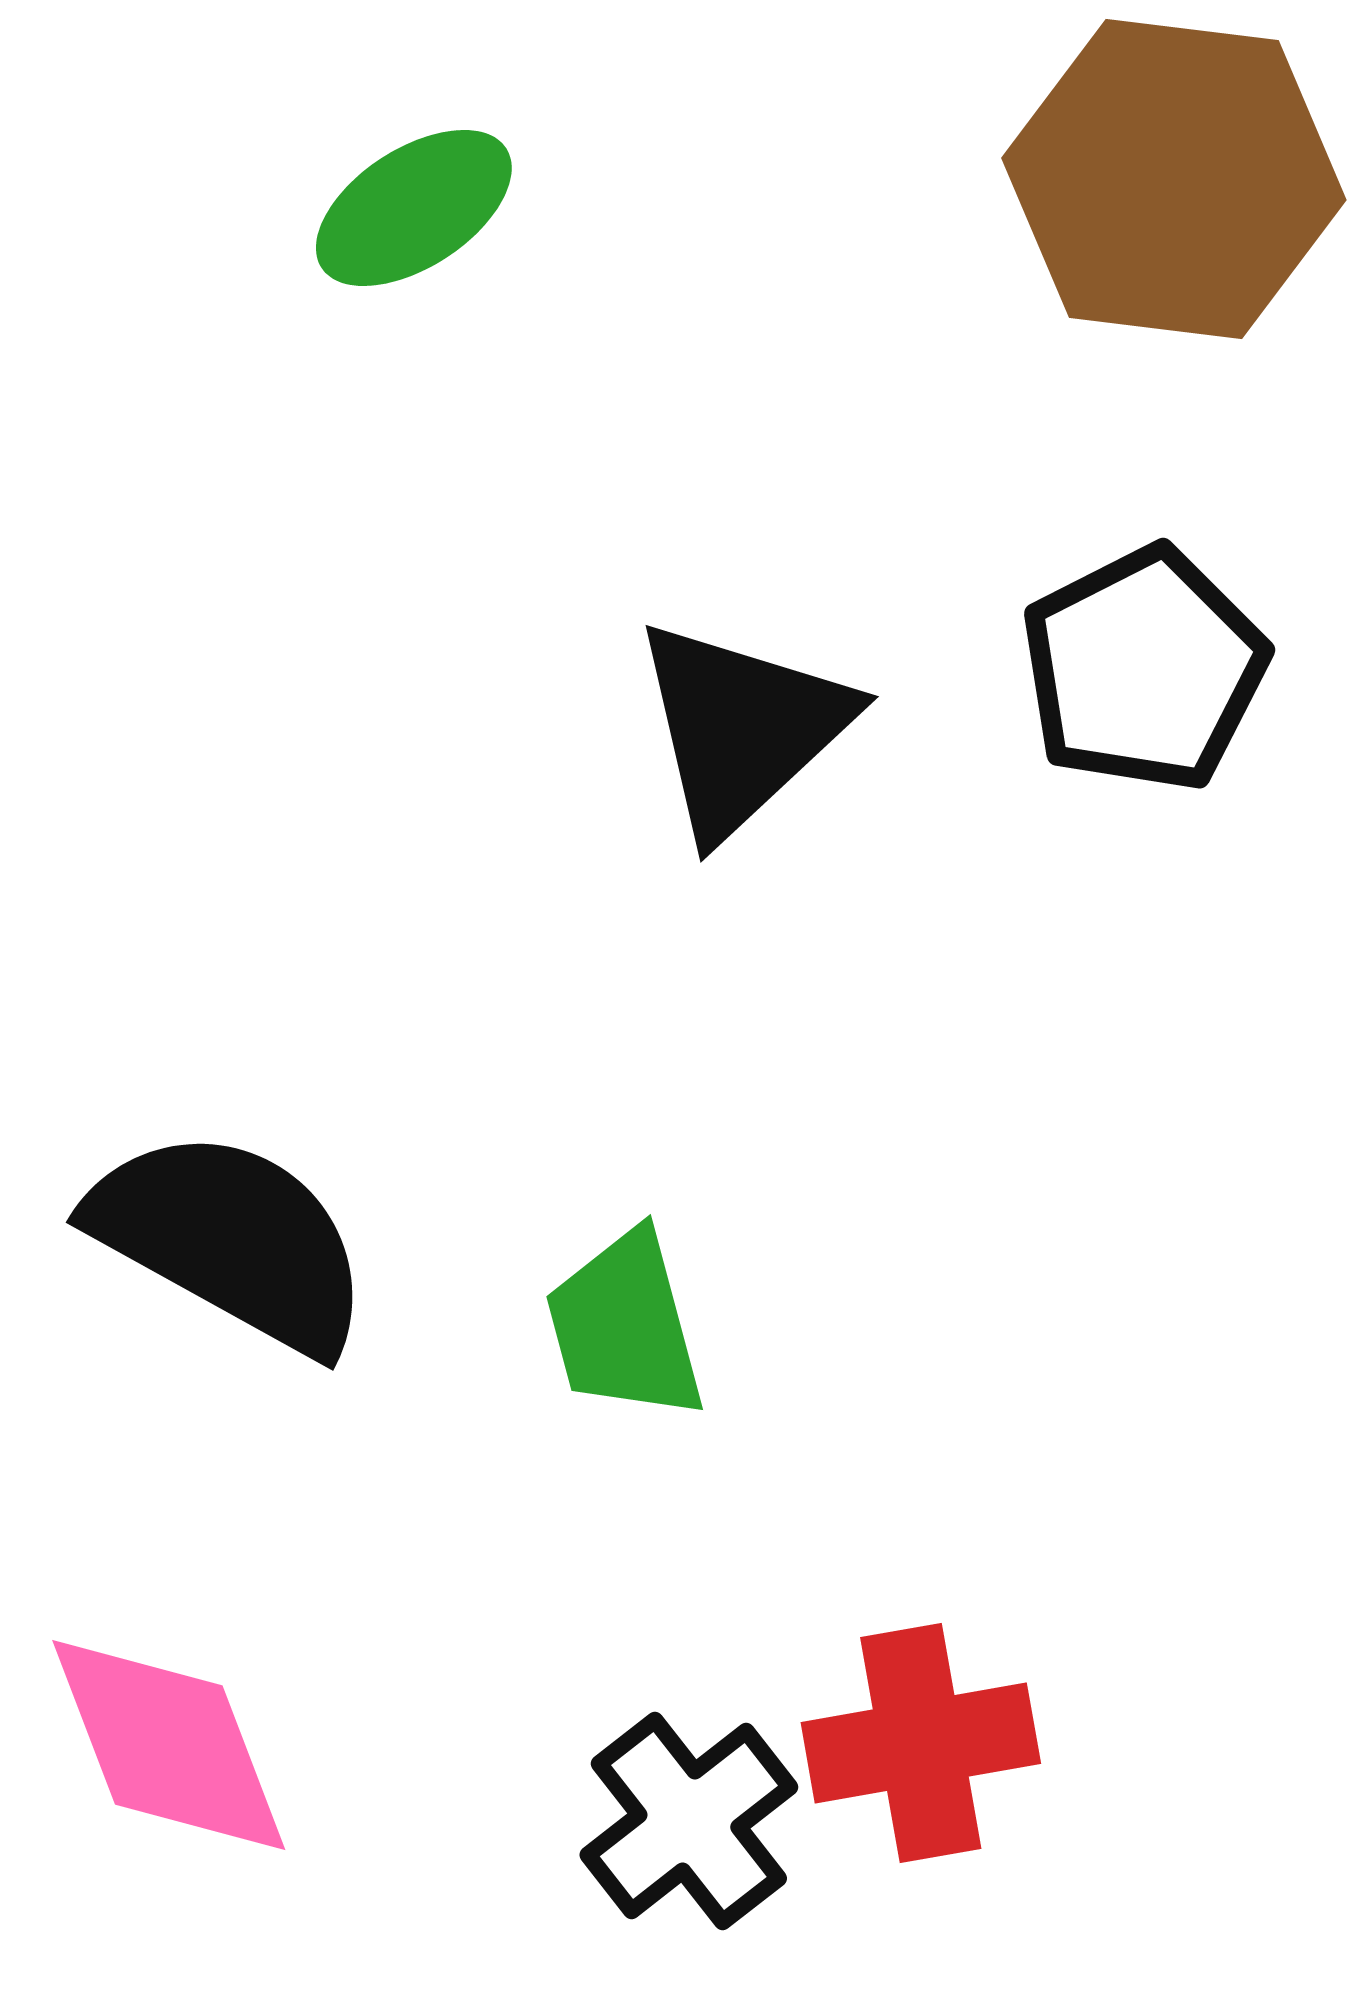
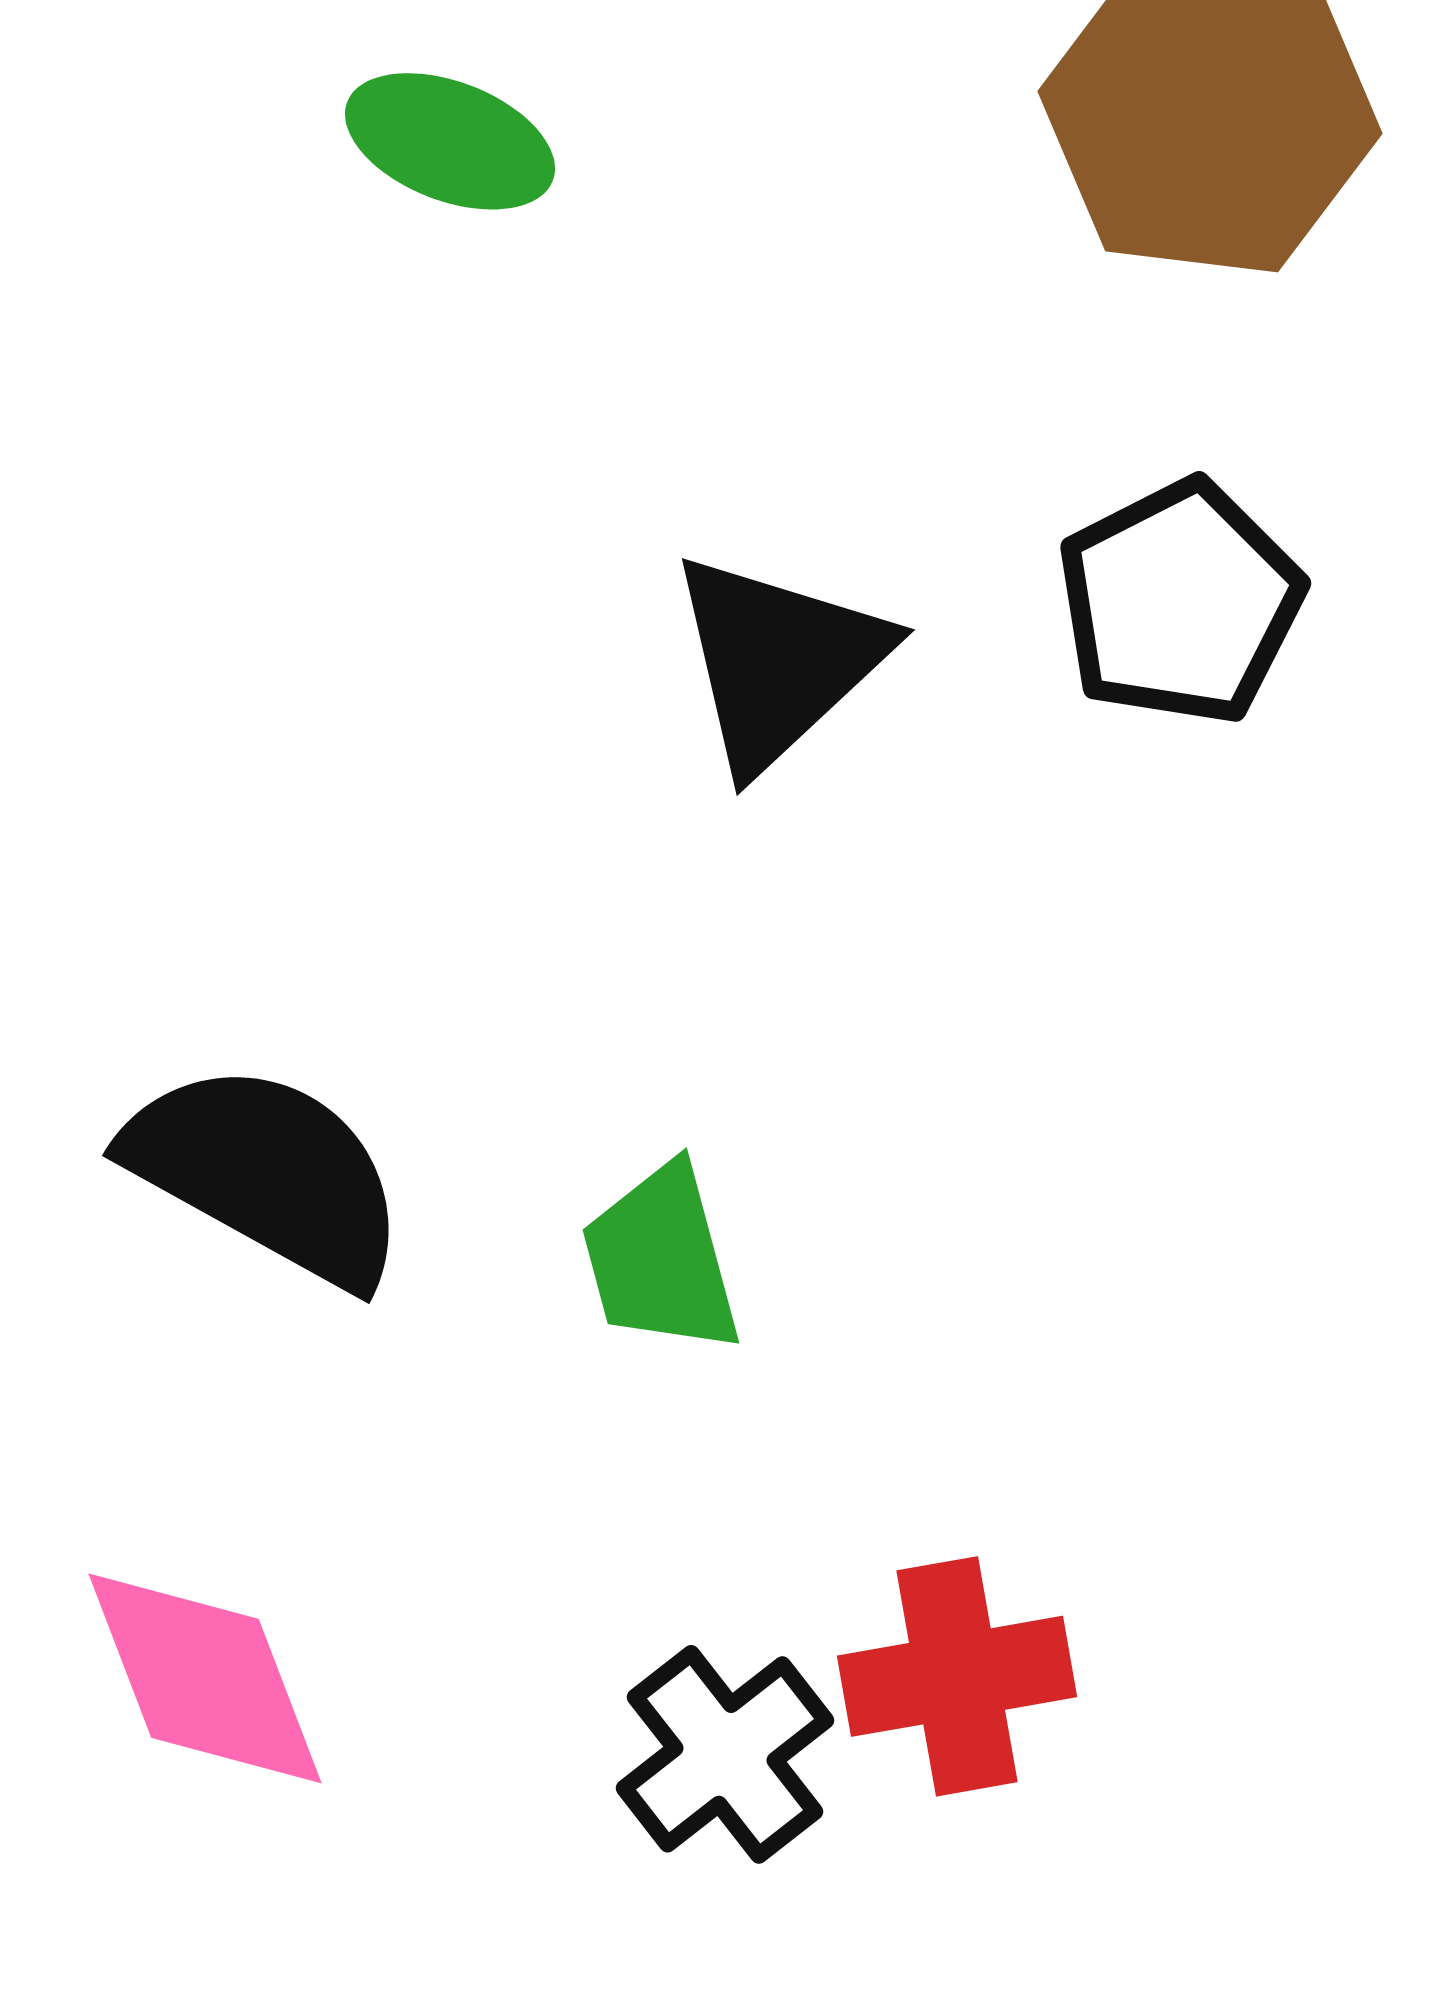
green ellipse: (414, 208) -> (450, 141), turned 54

